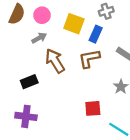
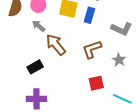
gray arrow: (39, 38) -> (39, 26), turned -104
brown L-shape: (89, 59) -> (92, 49), moved

